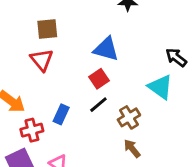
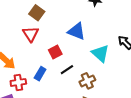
brown square: (47, 29) -> (37, 13), turned 35
red square: (99, 79) -> (55, 52), moved
cyan triangle: (160, 87) -> (100, 53), moved

